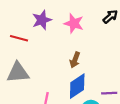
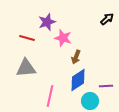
pink star: (74, 23) -> (63, 38), moved

